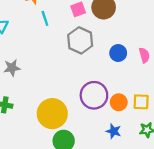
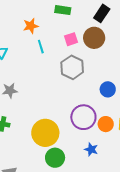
blue circle: (118, 53) -> (108, 89), moved
blue star: (114, 131) -> (91, 149), moved

